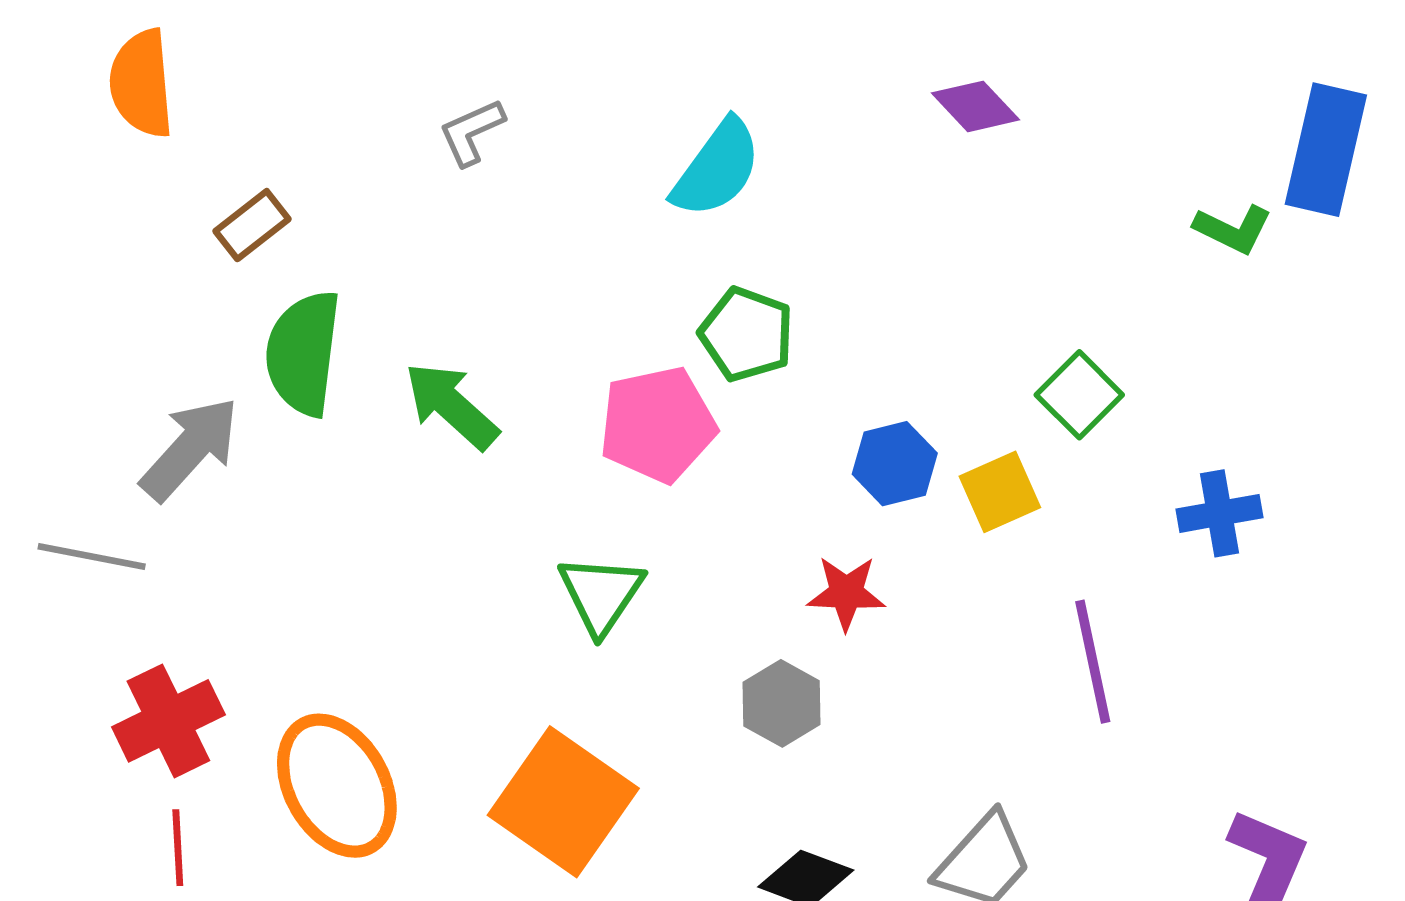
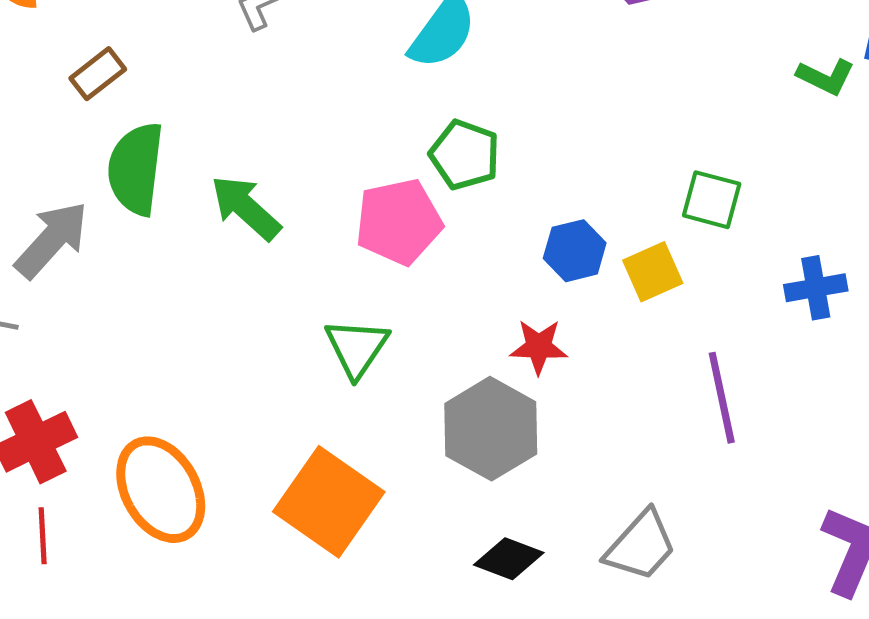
green square: (1079, 395) -> (712, 200), turned -30
gray hexagon: (782, 703) -> (491, 429), size x1.6

